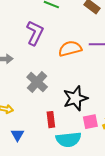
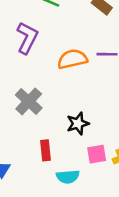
black star: (75, 98) -> (78, 124), size x0.7
cyan semicircle: (68, 140) -> (68, 177), size x0.7

